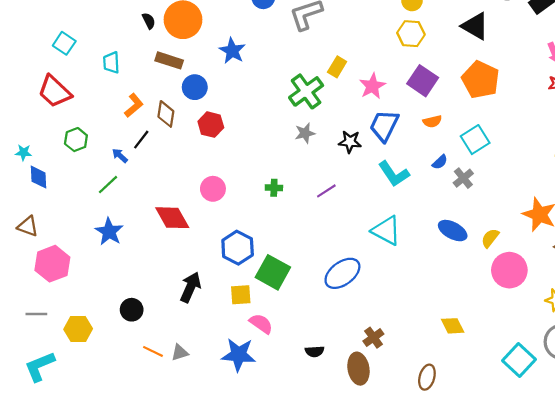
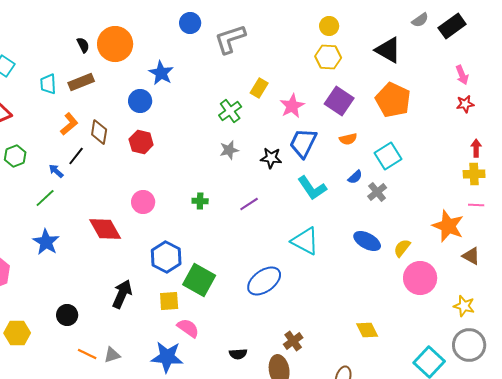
brown rectangle: (169, 60) -> (81, 82), moved, turned -40
blue circle: (195, 87) -> (140, 101), moved
green cross: (306, 91) -> (230, 111), size x0.7

